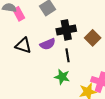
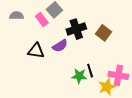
pink rectangle: (19, 14) -> (42, 19), moved
black line: (68, 55) -> (90, 71), moved

